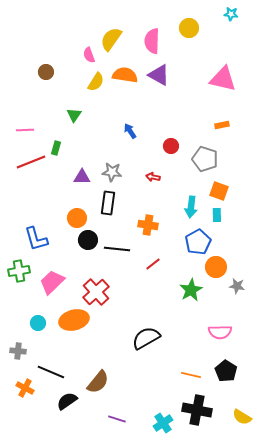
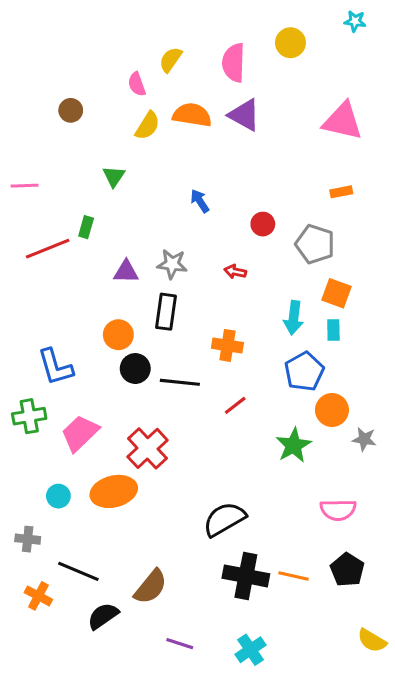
yellow semicircle: (111, 39) -> (171, 60), size x0.7
pink line: (25, 130) -> (25, 186), moved
black cross: (197, 410) -> (246, 576), moved

